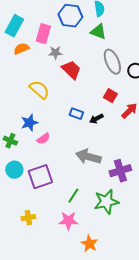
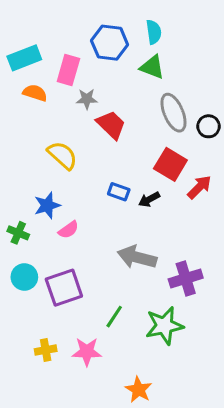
cyan rectangle: (14, 26) -> (24, 58), turned 40
orange semicircle: (21, 49) -> (35, 93), turned 42
red square: (110, 96) -> (170, 164), size x1.5
pink star: (68, 221) -> (87, 352), moved

